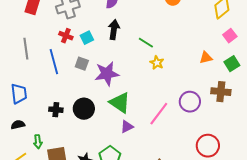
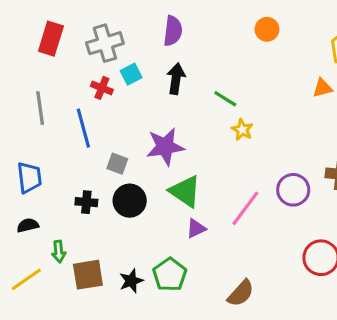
cyan square: (87, 38) -> (131, 74), moved
orange triangle: (206, 58) -> (323, 88), moved
gray square: (82, 64) -> (117, 164), moved

